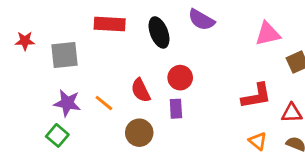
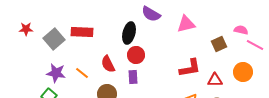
red rectangle: (110, 24) -> (82, 32), moved
black ellipse: (159, 32) -> (129, 33), moved, turned 35
pink triangle: (268, 34) -> (186, 24), moved
gray square: (64, 55) -> (54, 39), turned -35

